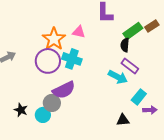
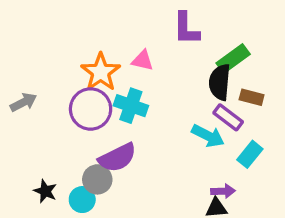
brown rectangle: (152, 26) -> (252, 97), moved, turned 48
black semicircle: (125, 45) -> (220, 82), size x1.5
cyan rectangle: (139, 97) -> (250, 154), moved
purple arrow: (150, 110) -> (223, 191), moved

